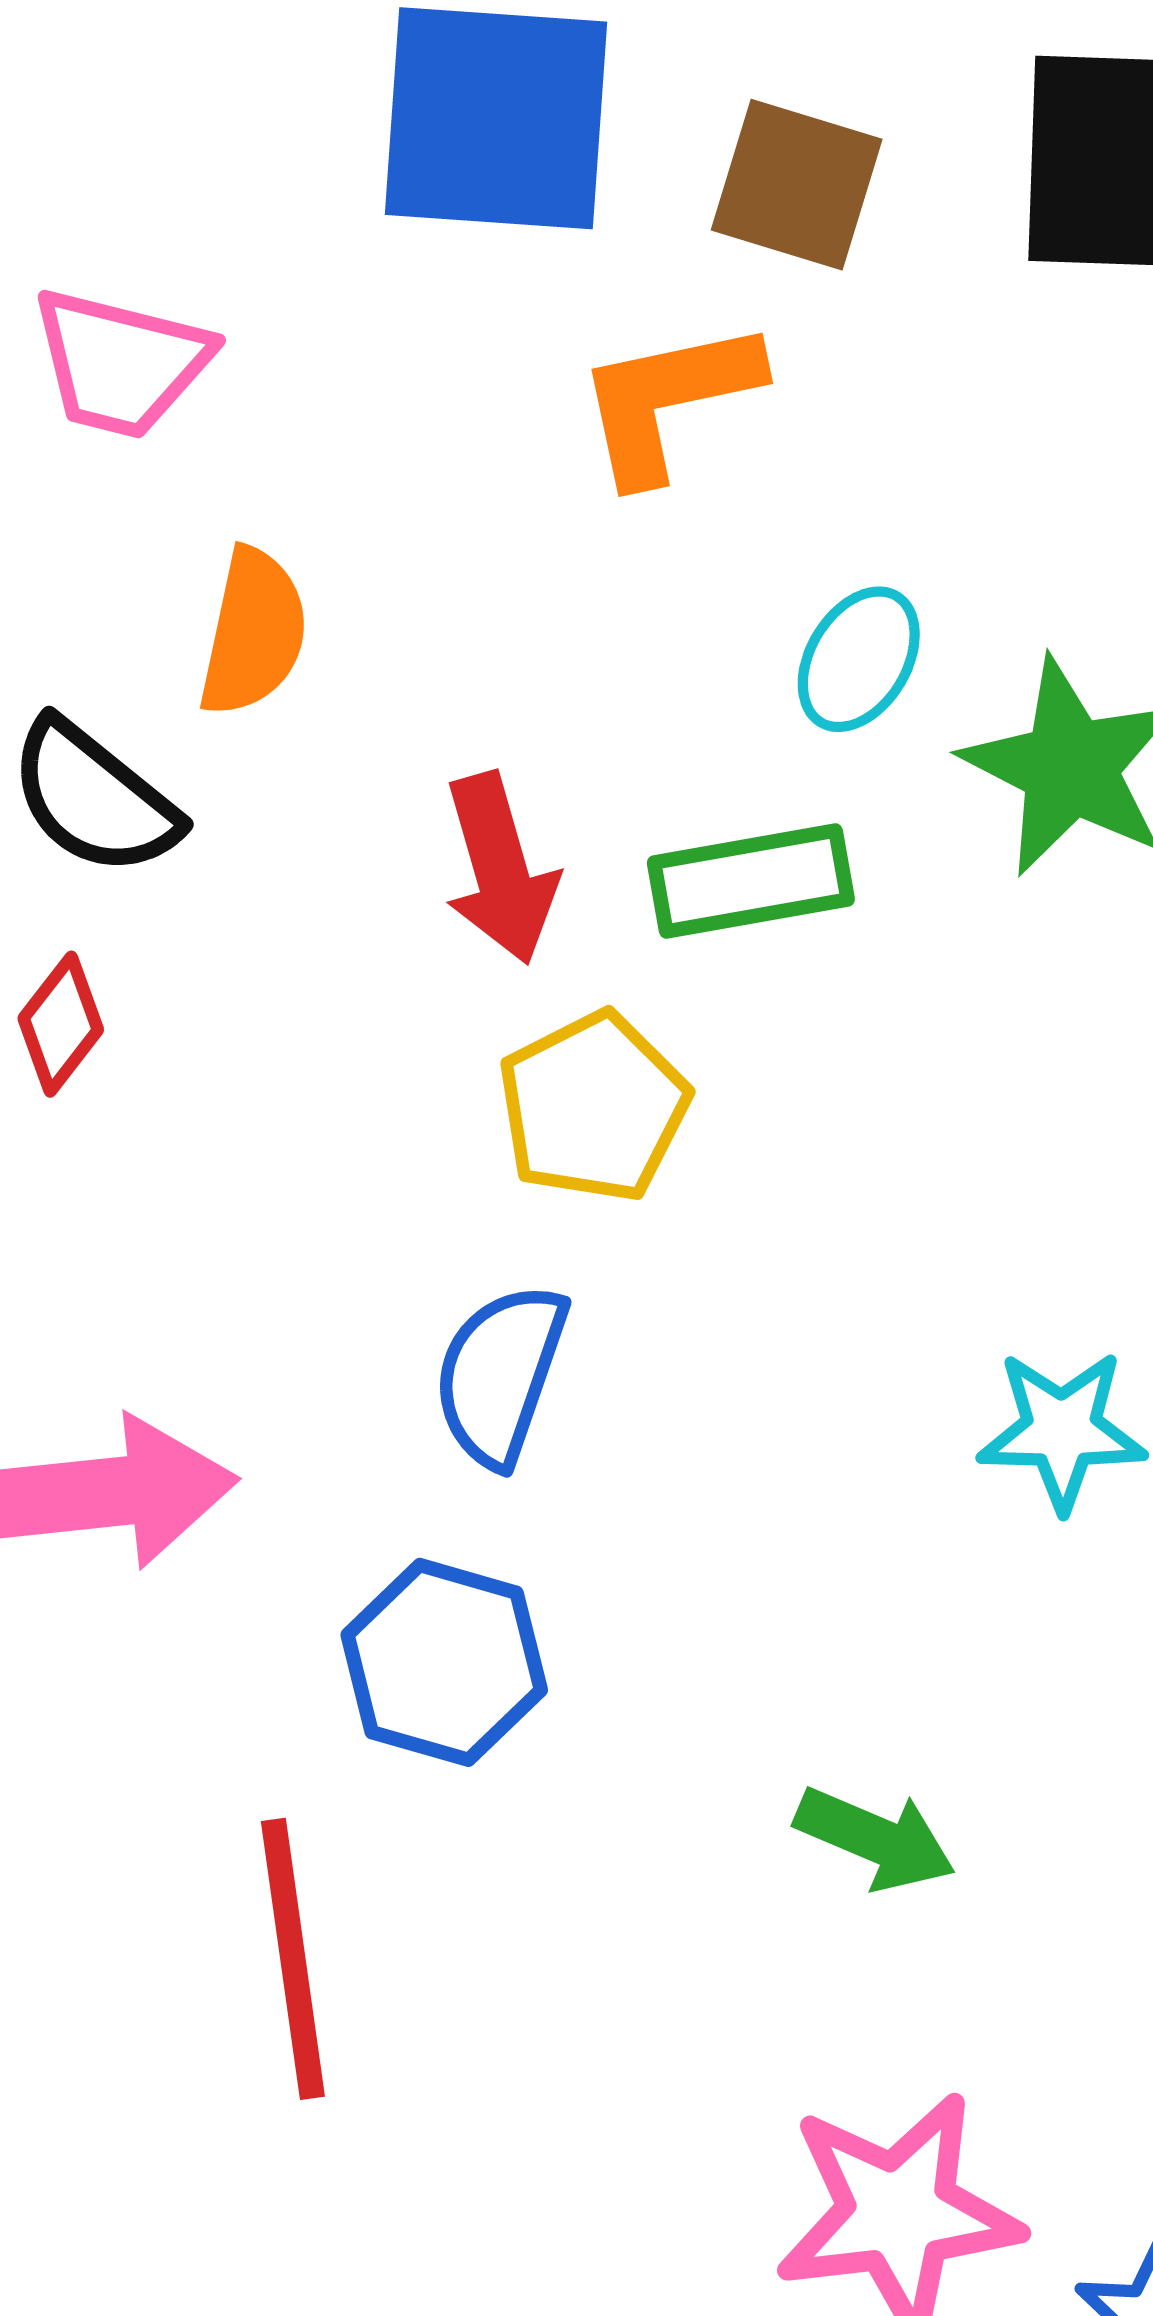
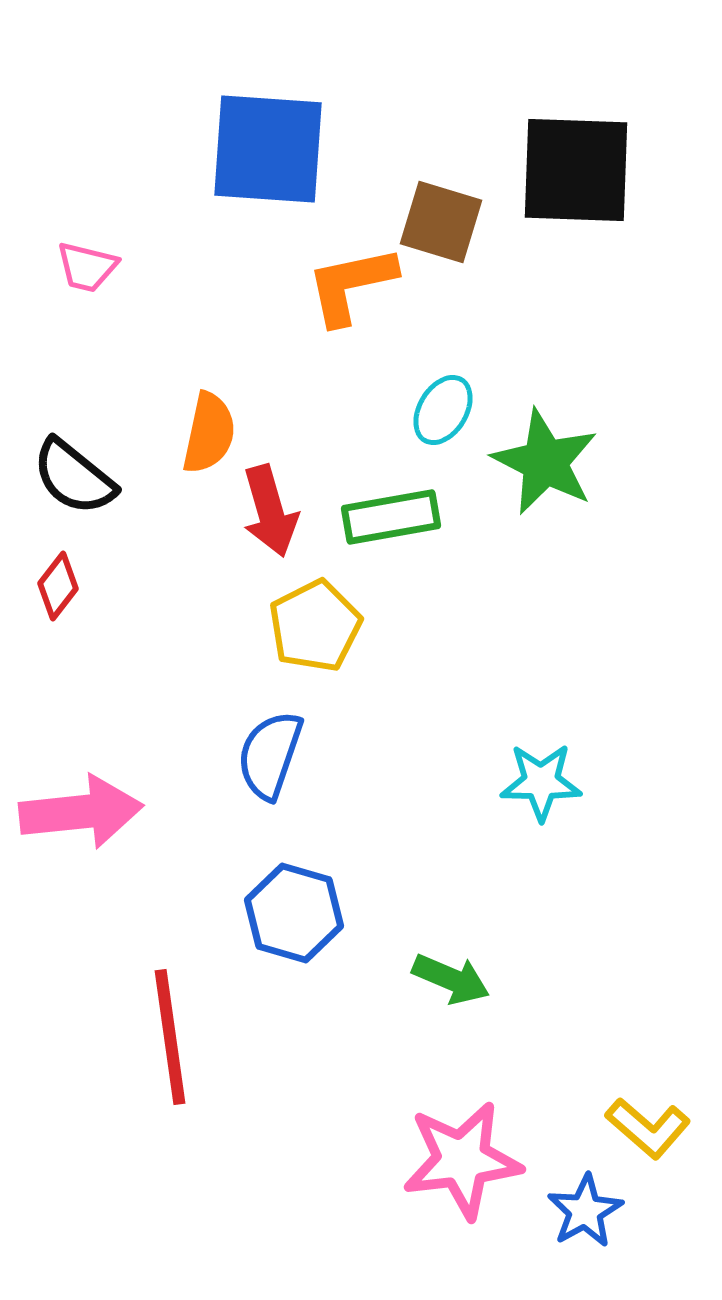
brown square: (797, 185) -> (441, 222), moved
pink trapezoid: (121, 363) -> (87, 267), size x0.7
orange semicircle: (253, 632) -> (209, 433), moved
blue hexagon: (444, 1662) -> (294, 913), moved

